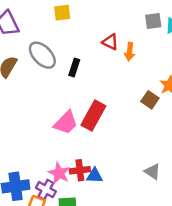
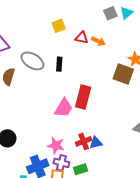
yellow square: (62, 13) -> (59, 26), moved
orange arrow: (130, 52) -> (98, 41), turned -56
brown square: (150, 100) -> (123, 74), size x1.5
pink star: (59, 173) -> (56, 145), moved

